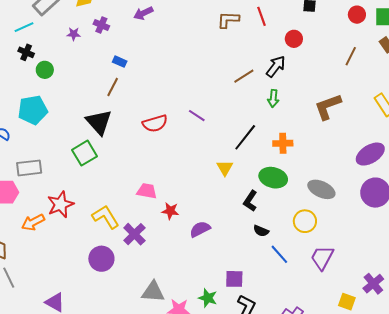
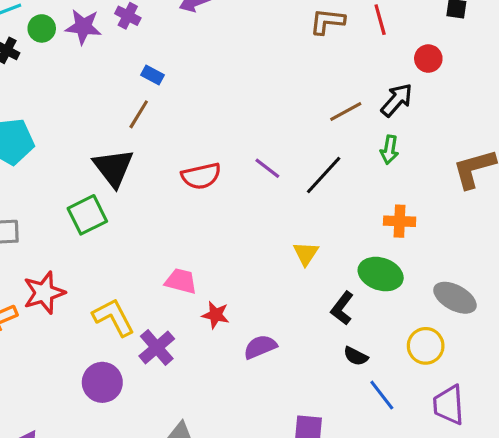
purple star: (74, 34) -> (83, 27), size x1.6
green circle: (45, 70) -> (42, 28), moved
black line: (245, 137) -> (324, 175), moved
purple trapezoid: (322, 258) -> (449, 405), turned -36

